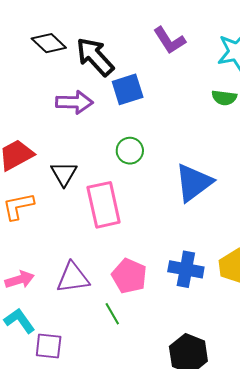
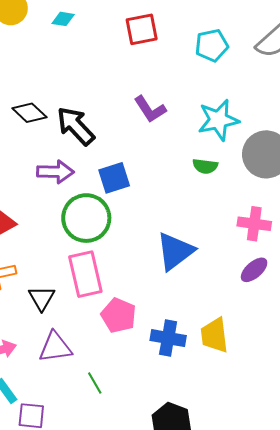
blue square: (128, 89) -> (114, 178), moved
green circle: (130, 151) -> (86, 218), moved, size x1.8
black triangle: (64, 174) -> (42, 298), moved
pink pentagon: (129, 276) -> (119, 316), moved

